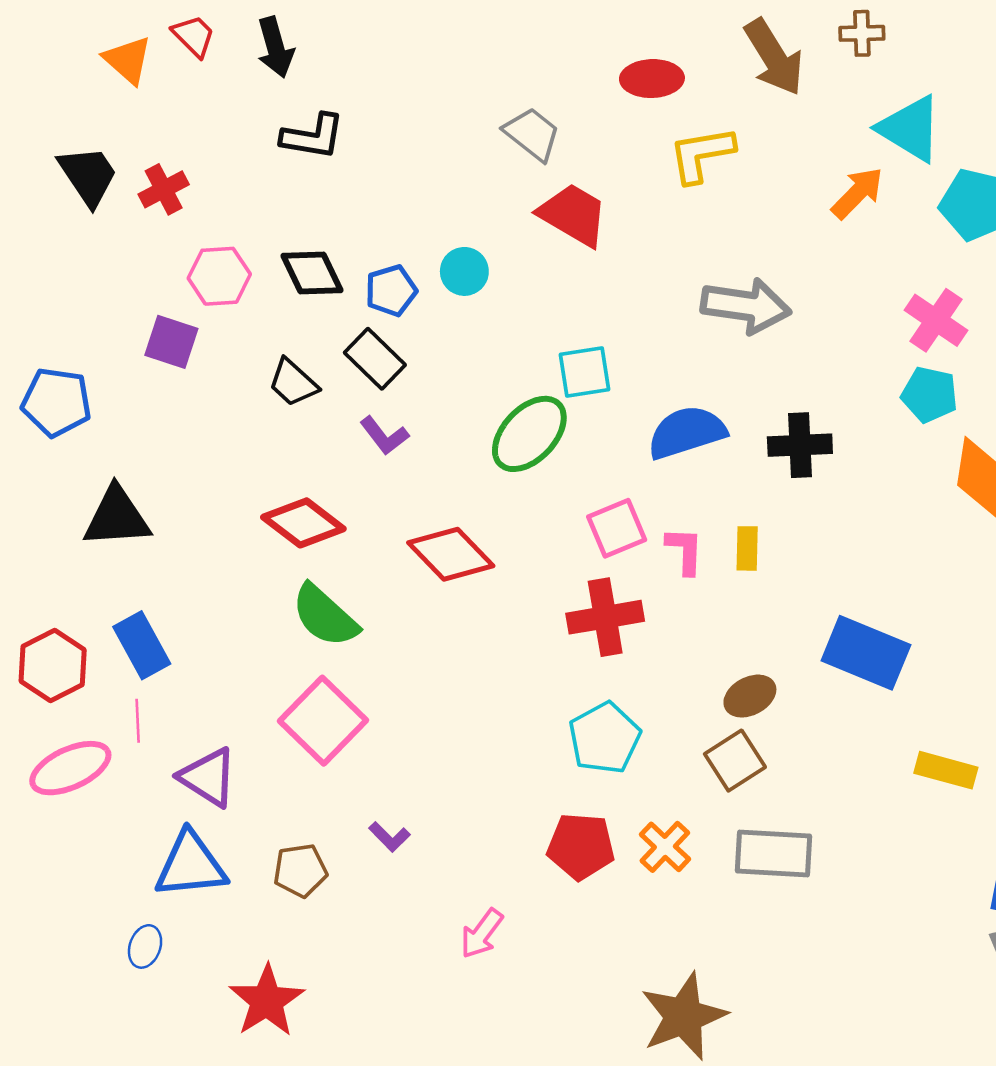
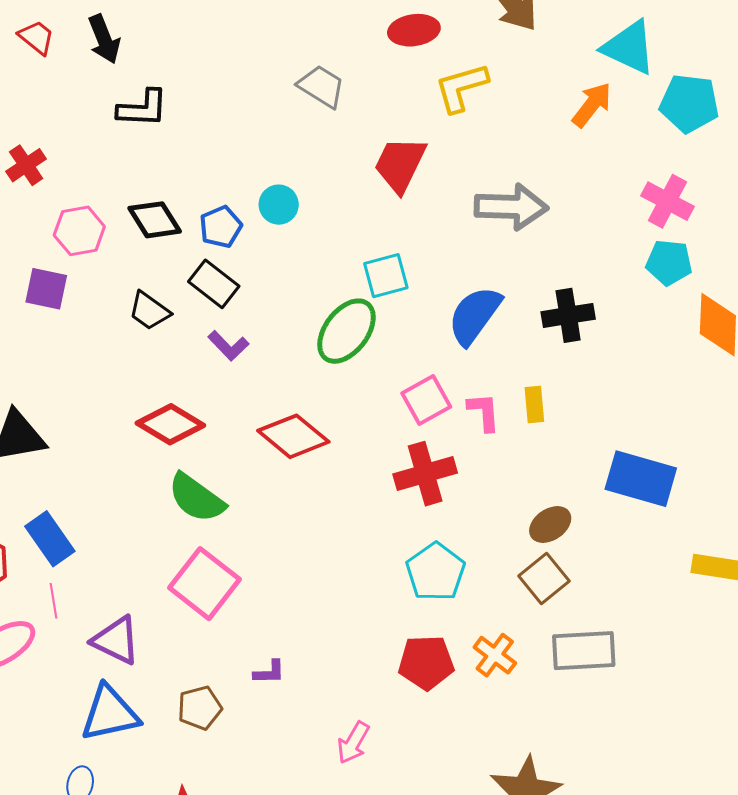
red trapezoid: (573, 215) -> (400, 164), moved, turned -88
blue semicircle: (687, 432) -> (475, 315), turned -30
purple L-shape: (389, 837) -> (269, 672), turned -40

